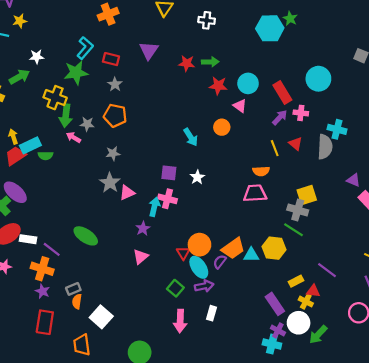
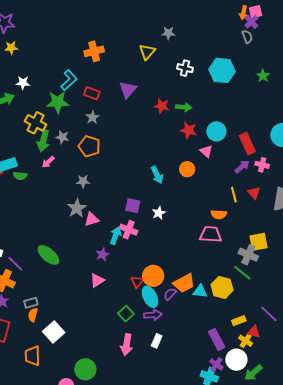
cyan hexagon: (270, 28) -> (222, 70), moved
gray star: (87, 124) -> (62, 137), moved
pink arrow: (74, 137) -> (48, 162), turned -80

